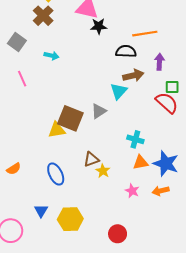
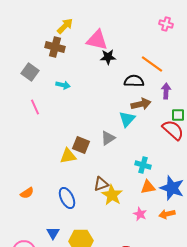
brown cross: (43, 16) -> (55, 47), turned -30
orange line: (145, 34) -> (152, 64), turned 45
brown square: (70, 118) -> (81, 145), size x0.7
yellow star: (103, 171) -> (112, 195), size x1.5

